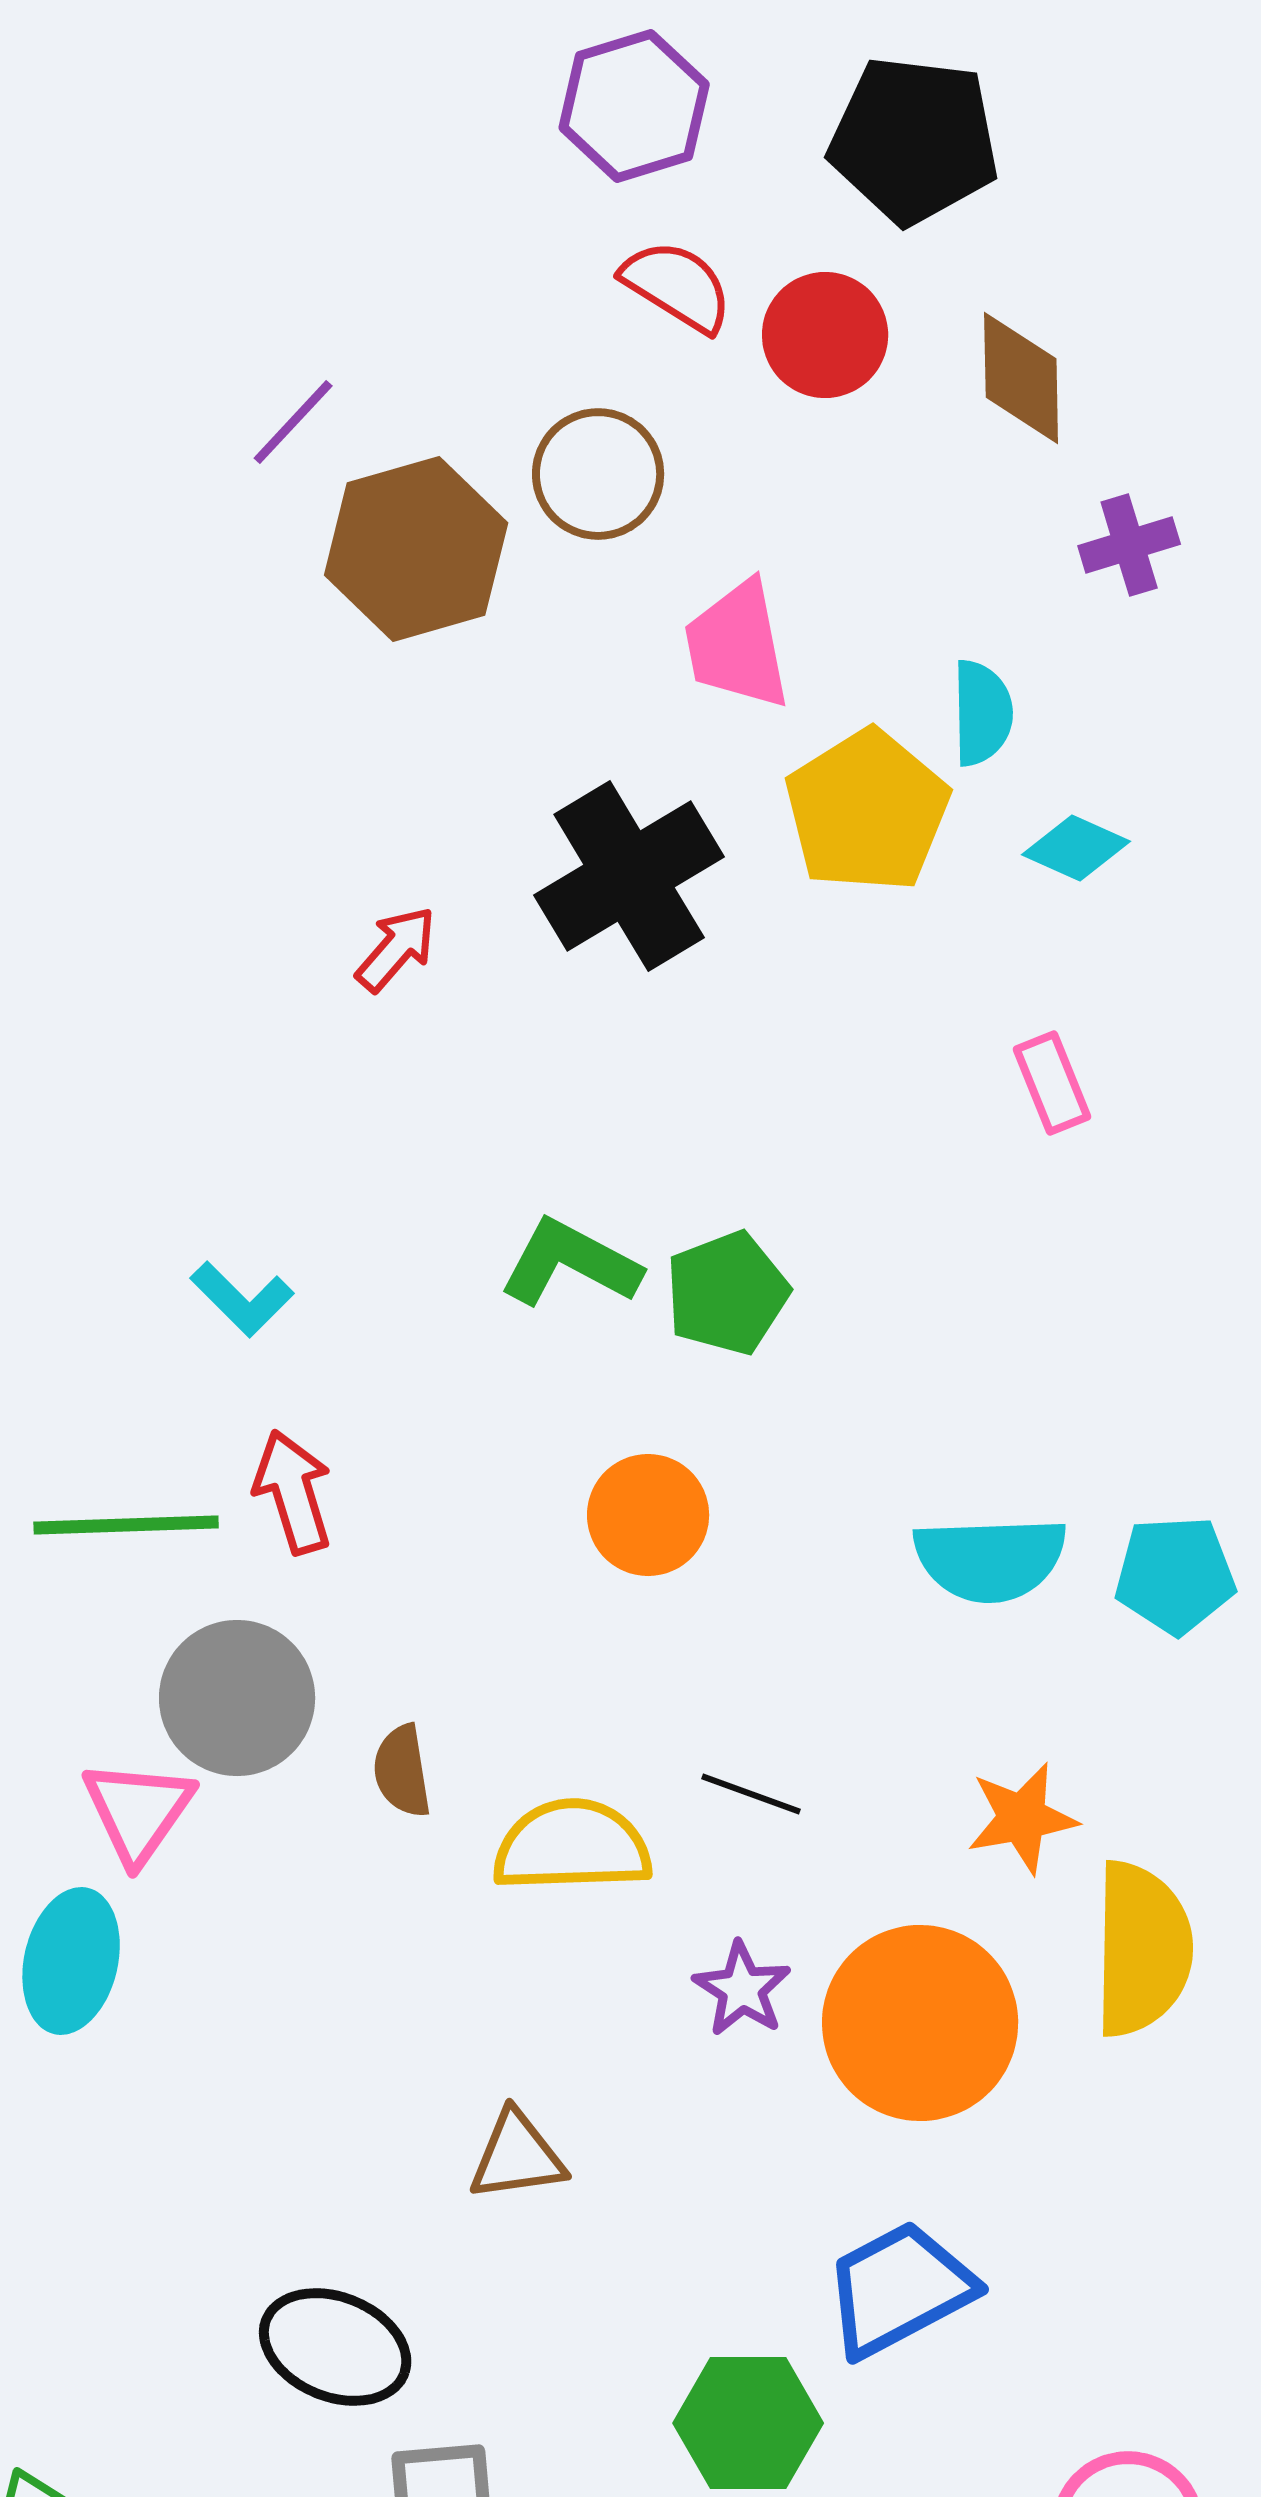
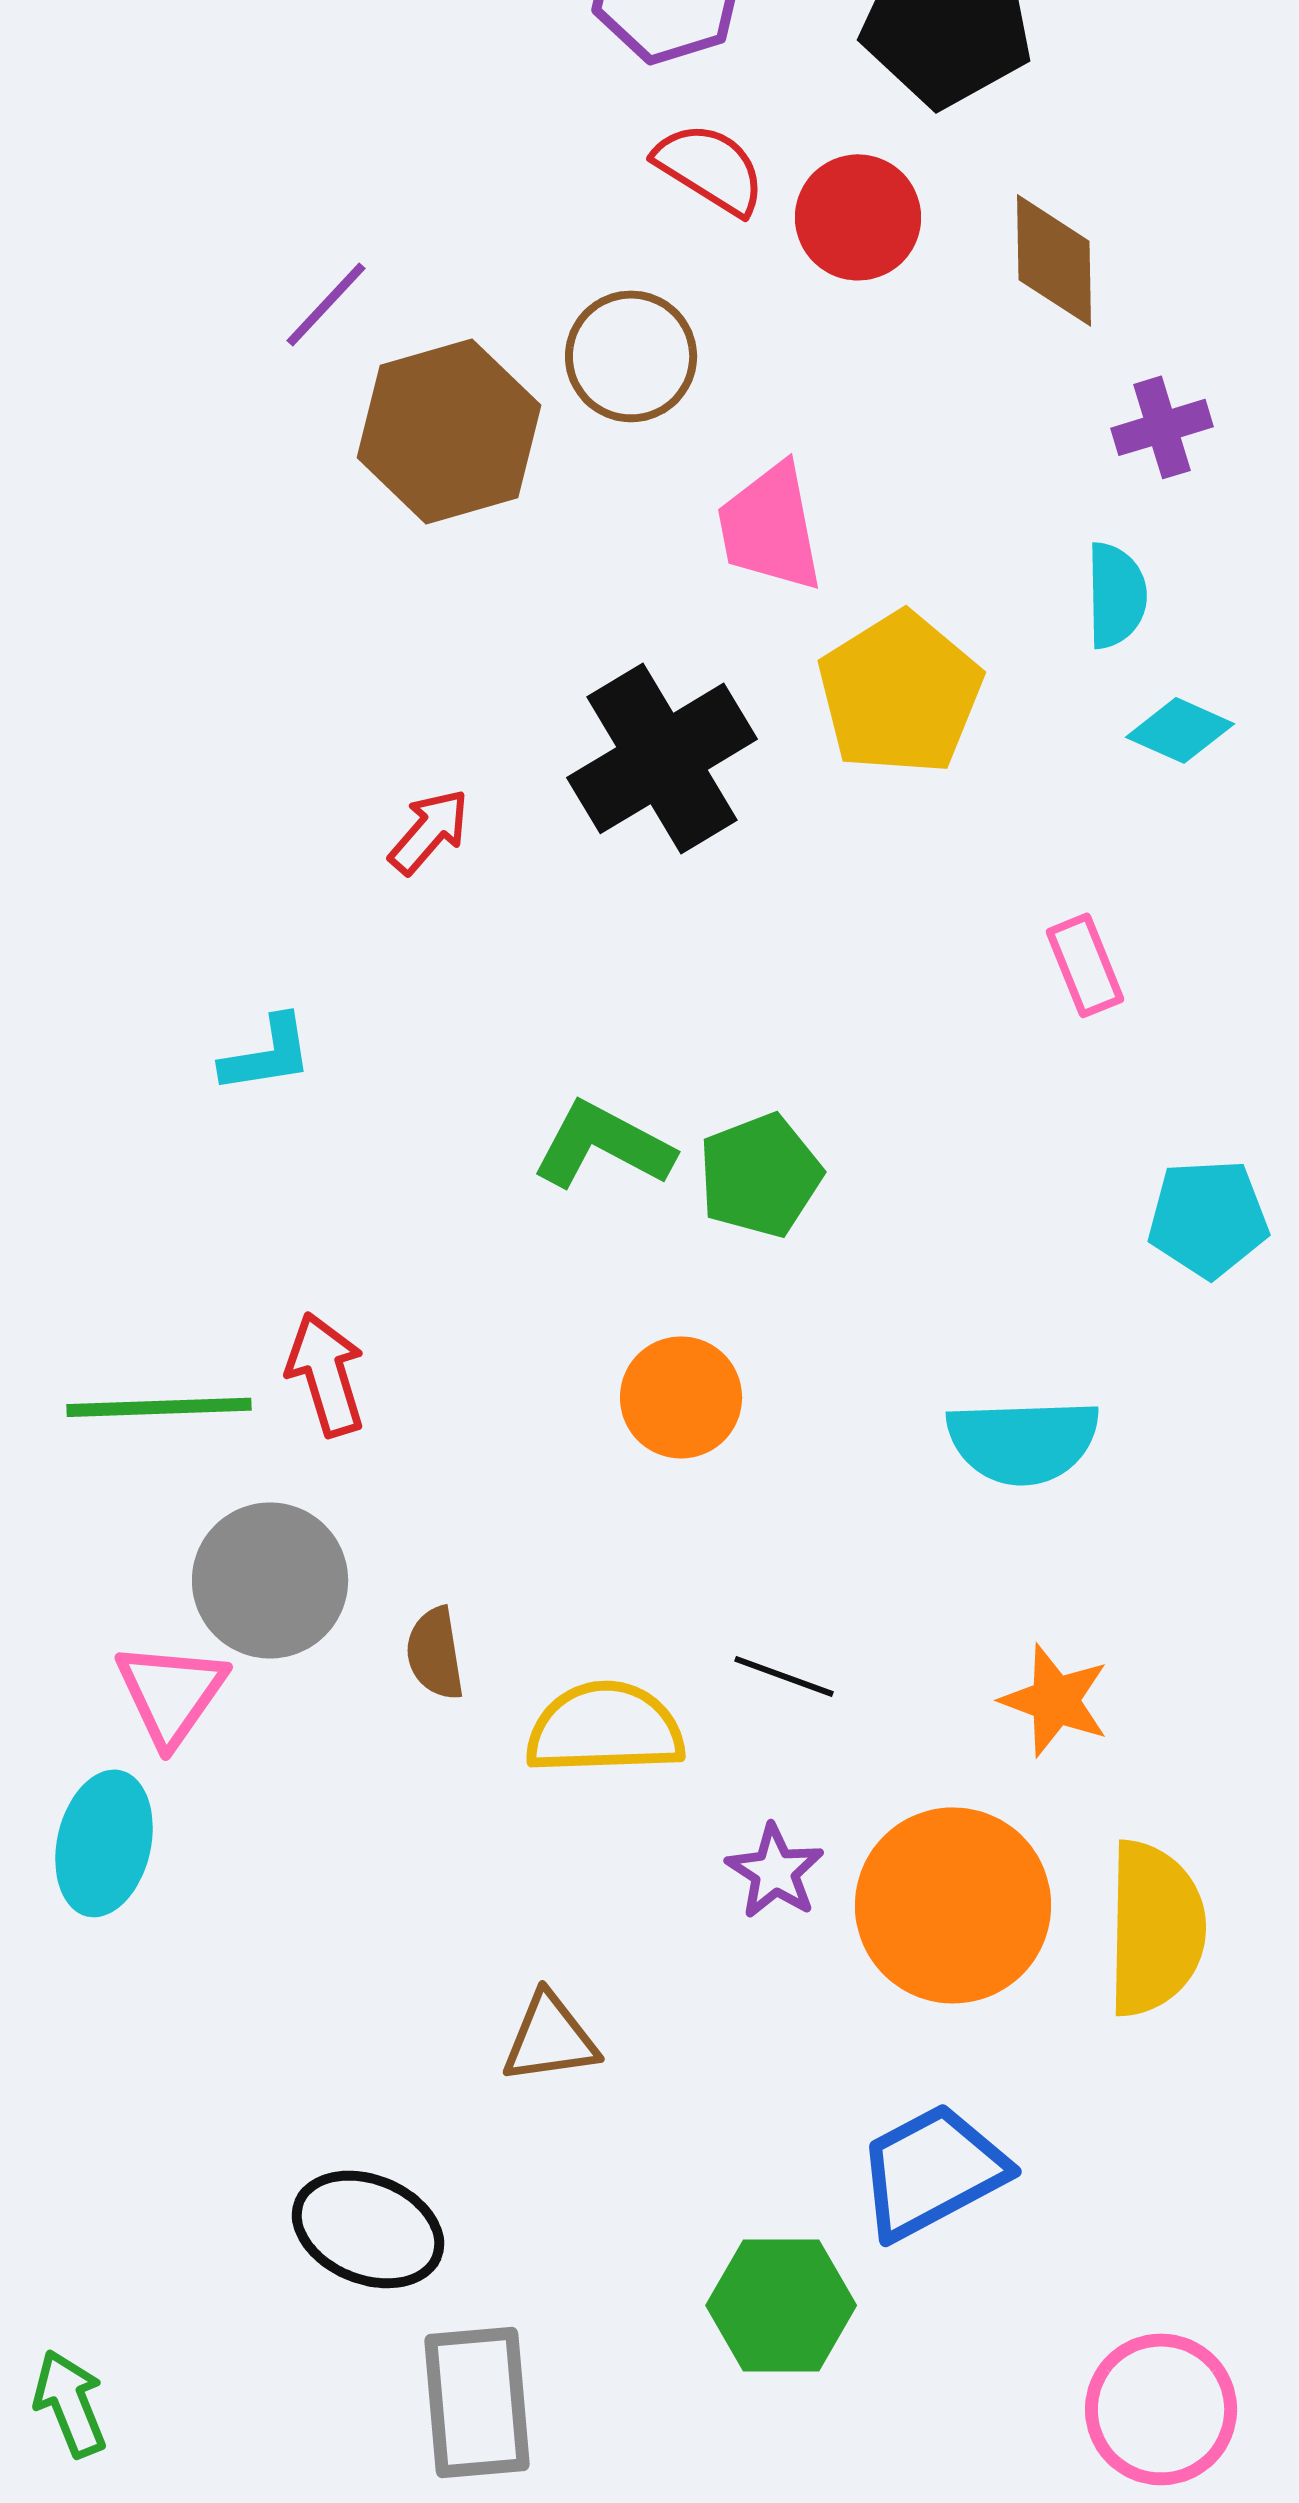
cyan semicircle: (982, 713) -> (1116, 595), moved
cyan diamond: (1076, 848) -> (1180, 730), moved
cyan L-shape: (242, 1299) -> (267, 1054), moved, turned -54
cyan pentagon: (1175, 1575) -> (1208, 1218), moved
orange star: (1022, 1818) -> (1055, 1700), turned 30
yellow semicircle: (1142, 1949) -> (1155, 1928), moved

